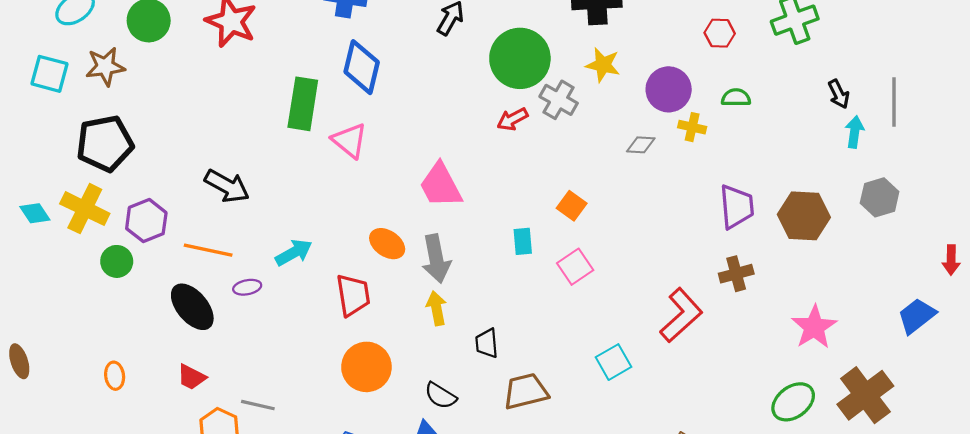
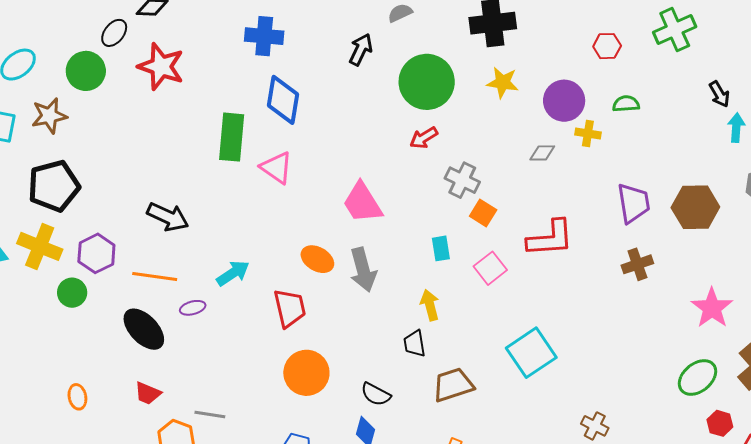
gray cross: (559, 100) -> (462, 180), moved
yellow arrow: (436, 308) -> (430, 305), moved
red L-shape: (681, 315) -> (550, 238), moved, turned 42
cyan square: (614, 362) -> (531, 353), size x1.5

